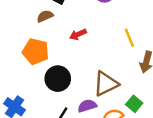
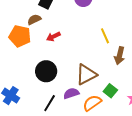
red arrow: (78, 34) -> (53, 37), moved
orange pentagon: (36, 51) -> (20, 36), moved

